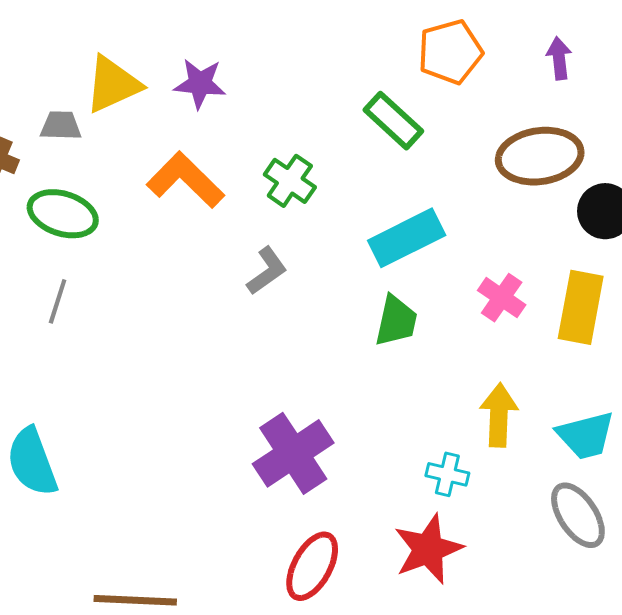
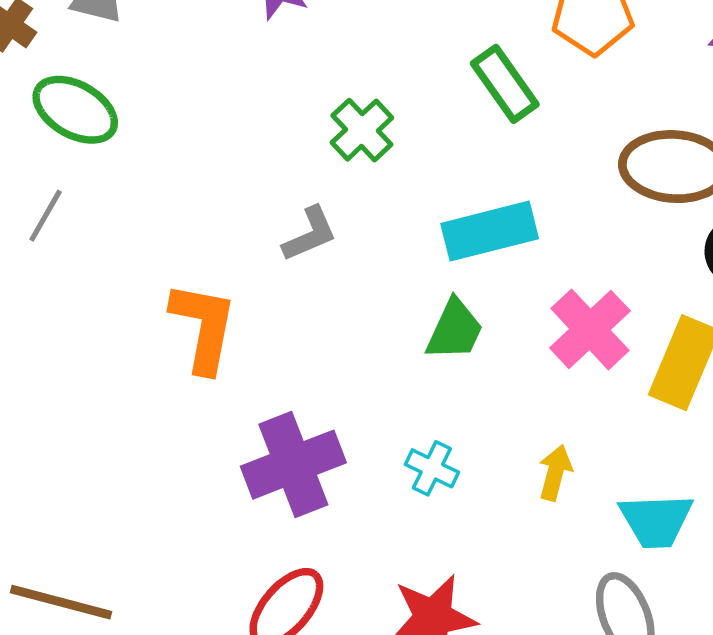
orange L-shape: (185, 180) -> (203, 327), moved, turned 44
pink cross: (502, 298) -> (590, 329), size x1.4
yellow arrow: (499, 415) -> (555, 473), size x0.7
cyan cross: (447, 474) -> (432, 468), moved

